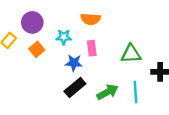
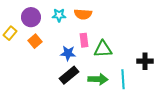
cyan star: (64, 37) -> (59, 15), moved
green triangle: (131, 54) -> (103, 49), moved
green arrow: (107, 92) -> (98, 79), turned 30

